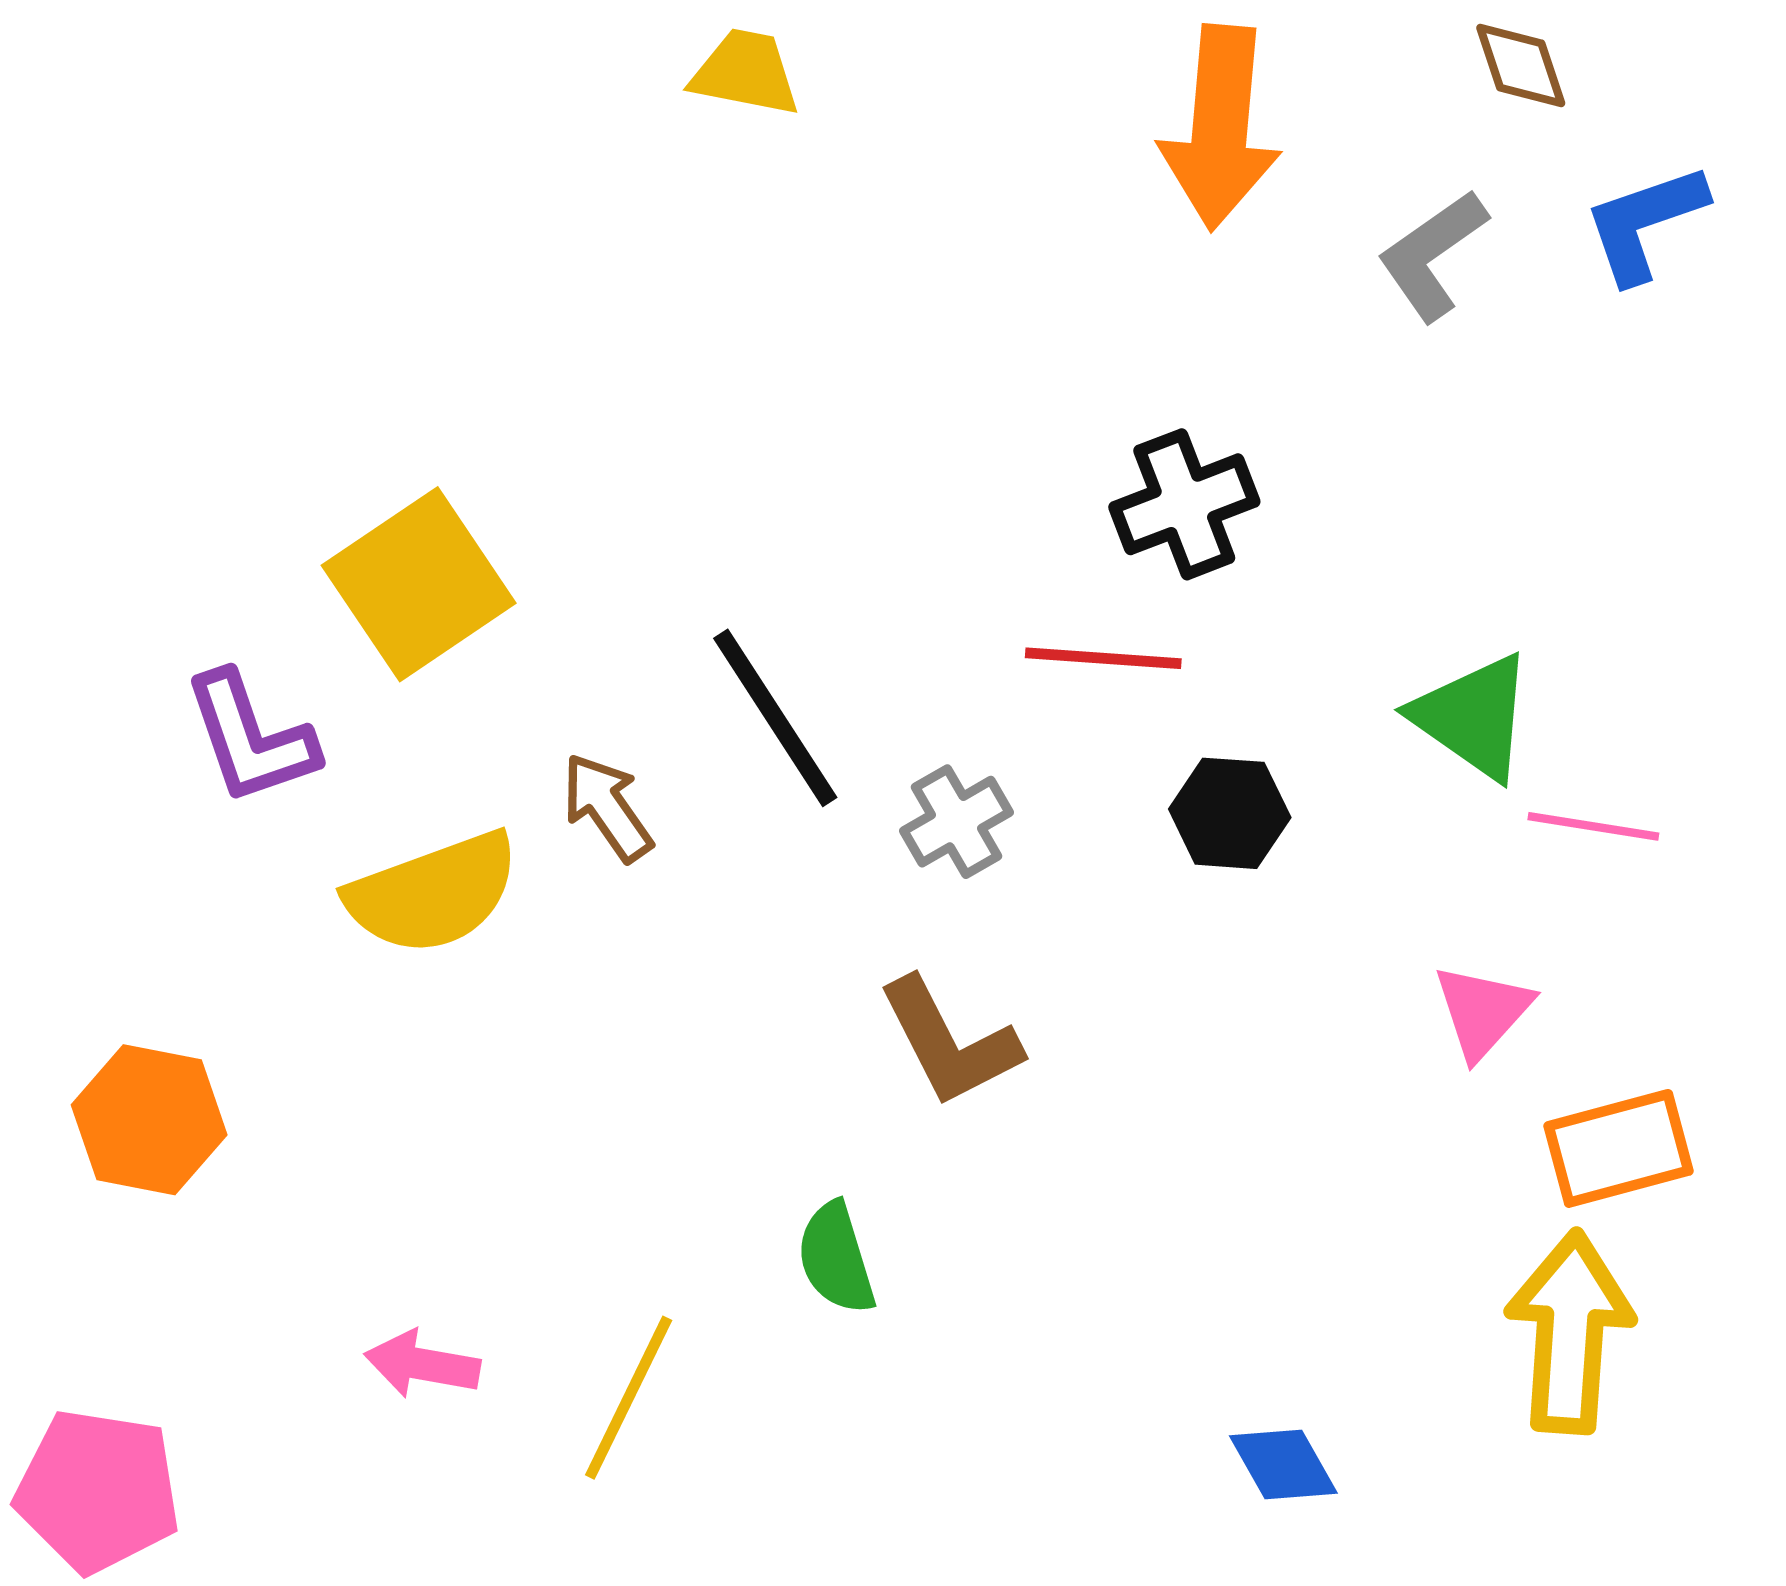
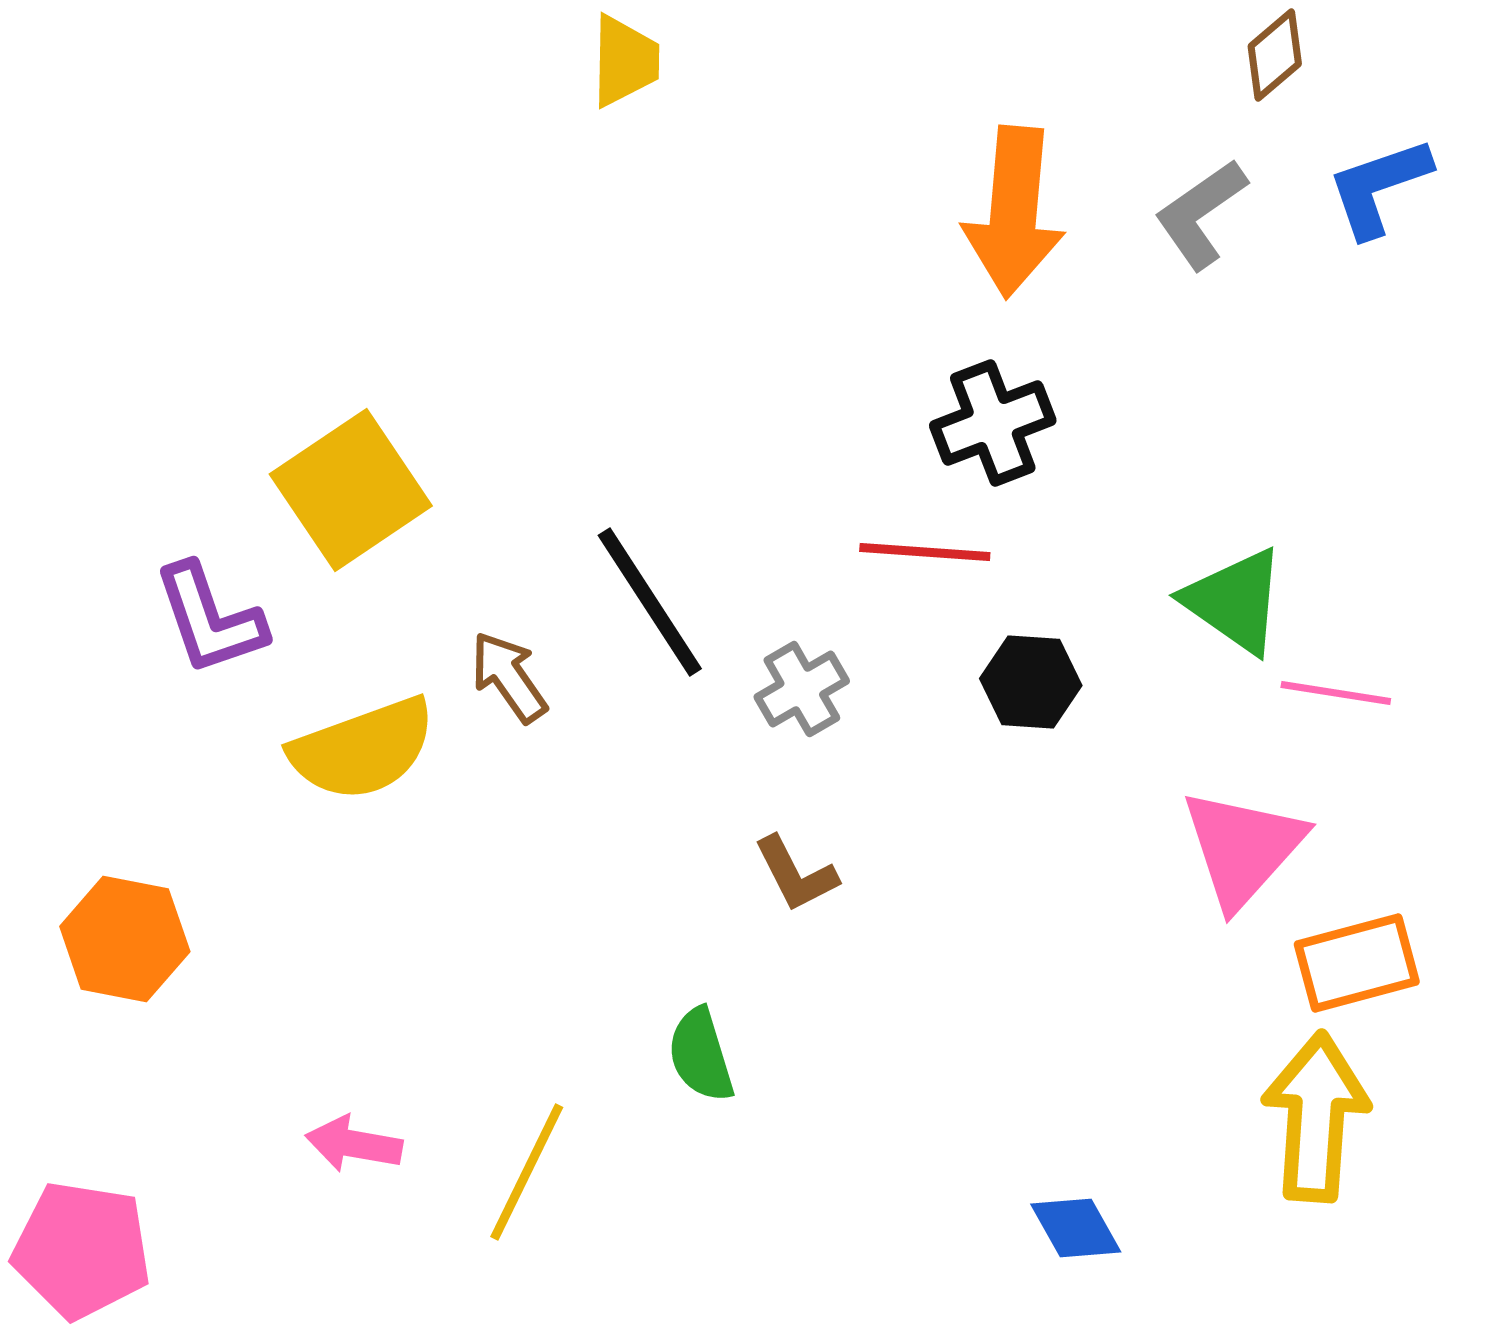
brown diamond: (1521, 65) -> (1275, 55), turned 68
yellow trapezoid: (745, 73) -> (625, 61), turned 80
orange arrow: (1220, 127) -> (1014, 212), moved
pink triangle: (1483, 1011) -> (1243, 848), size x1.5
brown L-shape: (949, 1042) -> (796, 874), size x0.7

